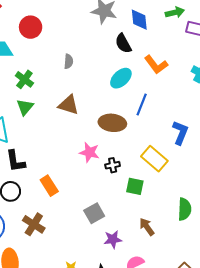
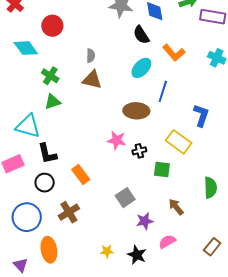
brown triangle: (69, 105) -> (92, 80), moved
green triangle: (25, 107) -> (53, 102), turned 36
brown cross: (34, 224) -> (69, 212), turned 30

